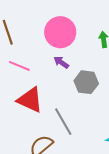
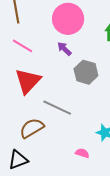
red triangle: (30, 100) -> (28, 81), turned 40
gray line: (63, 122) -> (57, 108), turned -44

